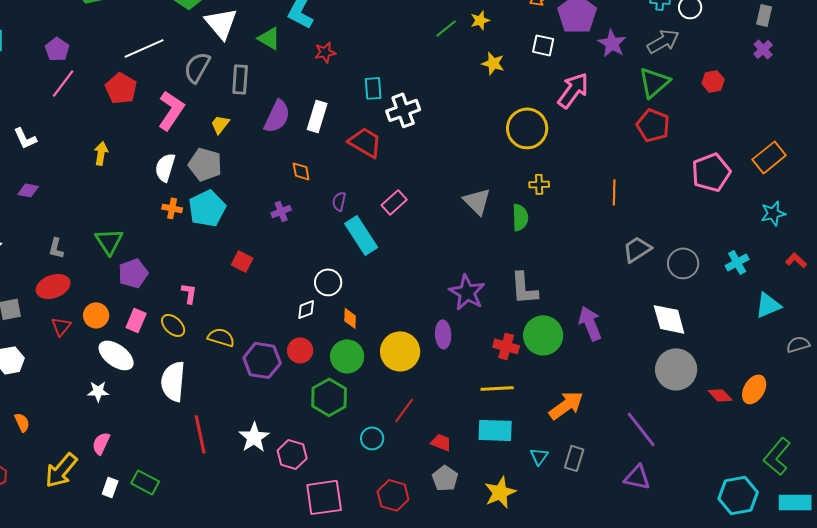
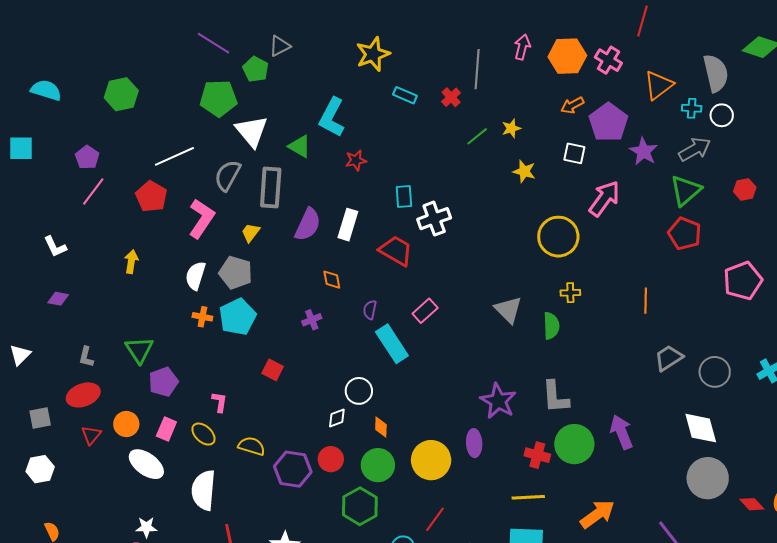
gray rectangle: (240, 79) -> (271, 187), size x1.4
white star: (98, 391) -> (146, 527), moved

